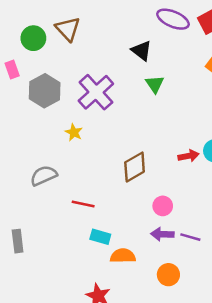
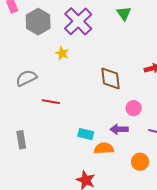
brown diamond: (135, 167) -> (110, 79), turned -65
gray semicircle: (44, 176) -> (26, 78), moved
red line: (83, 204) -> (51, 102), moved
purple arrow: (162, 234) -> (119, 129), moved

